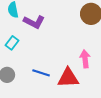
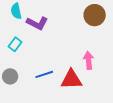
blue line: (41, 73) -> (44, 74), turned -36

